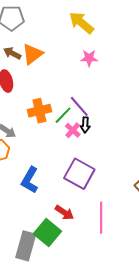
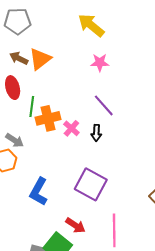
purple line: (79, 106) -> (104, 105), moved
green line: (63, 115) -> (32, 107), moved, turned -36
pink cross: (73, 130) -> (71, 128), moved

